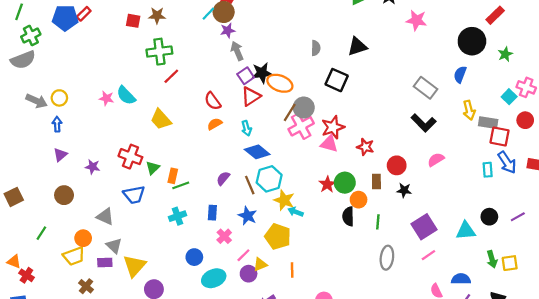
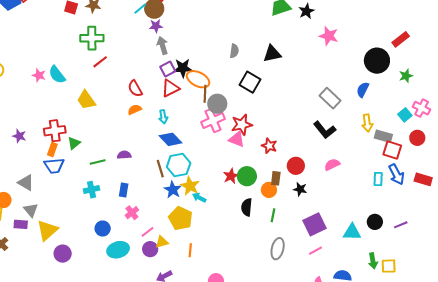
brown line: (290, 112) -> (205, 94), moved, turned -36
red cross: (130, 157) -> (55, 131), turned -35
orange rectangle: (173, 176) -> (52, 150), moved
purple semicircle: (223, 178) -> (124, 155), moved, turned 40
orange circle: (359, 200) -> (269, 190), moved
blue star: (248, 216) -> (173, 190), moved

